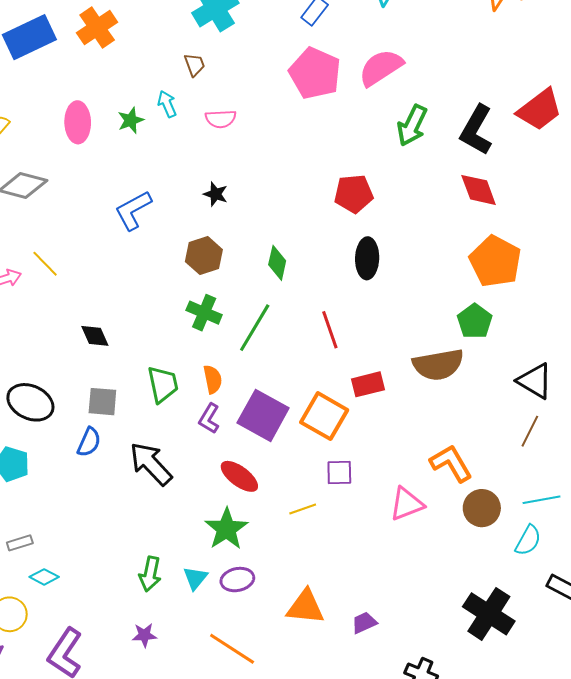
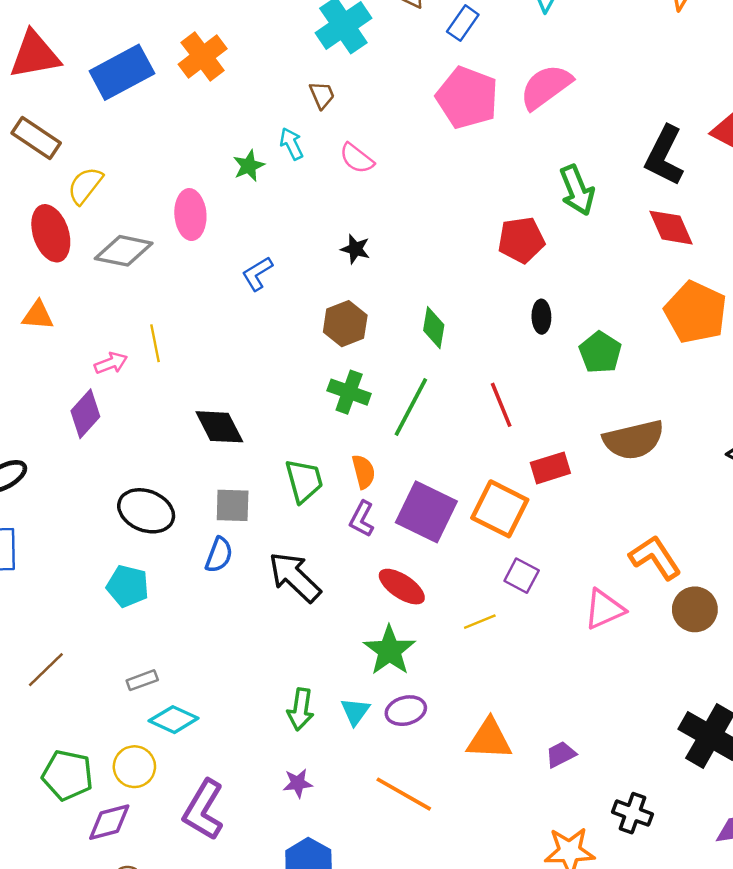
pink semicircle: (221, 119) -> (357, 158), turned 44
pink ellipse: (78, 122) -> (190, 215), moved
green arrow: (412, 125) -> (577, 190), moved, turned -45
blue L-shape: (133, 210) -> (257, 274), size x0.7
black ellipse: (367, 258) -> (541, 317), size x0.7
yellow line: (45, 264) -> (155, 343), turned 36
green pentagon: (475, 321) -> (600, 352), moved
black diamond: (95, 336) -> (219, 427), size x1.4
purple square: (339, 473) -> (522, 576), turned 32
cyan diamond: (44, 577) -> (174, 720), size x1.4

